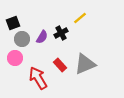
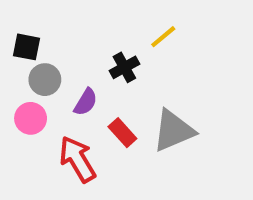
black square: (13, 23) -> (26, 47), turned 32
purple semicircle: (42, 37) -> (86, 102), moved

